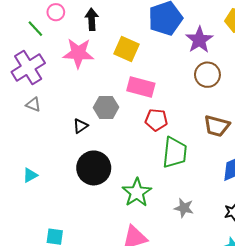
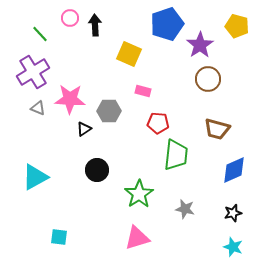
pink circle: (56, 12) -> (70, 18), moved
pink star: (78, 53) -> (70, 99), moved
pink rectangle: (141, 87) -> (143, 91), size x0.6
black circle: (94, 168) -> (97, 170), size x0.7
cyan triangle: (30, 175) -> (35, 177), size x1.8

